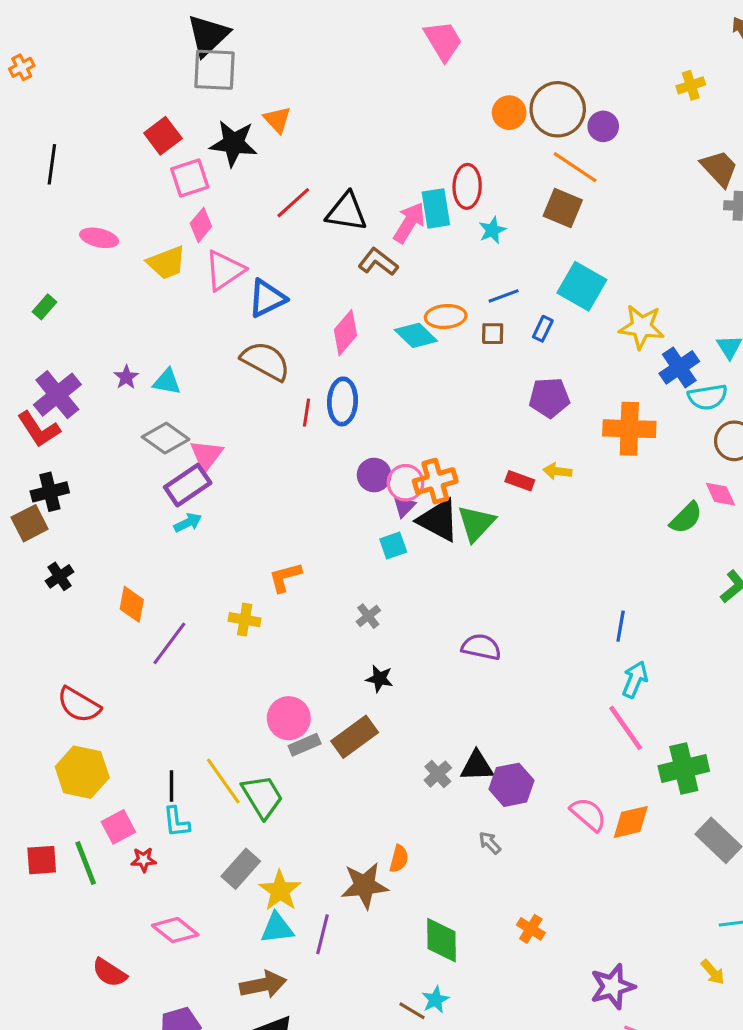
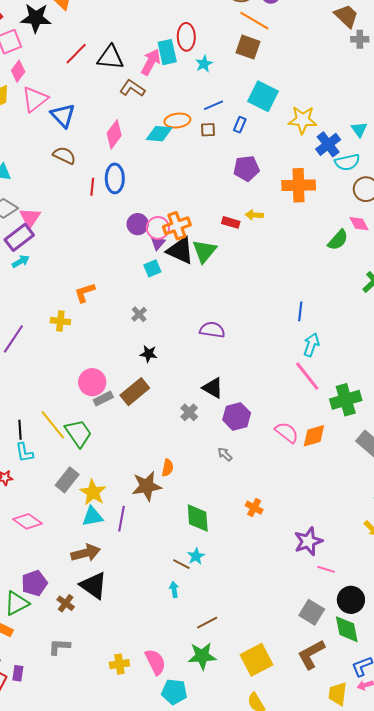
blue triangle: (267, 298) -> (63, 116), turned -44
cyan diamond: (416, 335) -> (159, 134), turned -36
brown semicircle: (266, 361) -> (64, 155), size x0.7
black triangle: (477, 766) -> (213, 388), moved, turned 35

